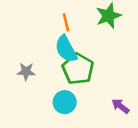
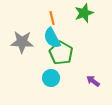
gray star: (26, 72) -> (22, 42), moved, size x1.6

